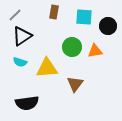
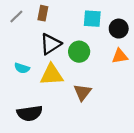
brown rectangle: (54, 12) -> (43, 13), moved
black triangle: (22, 36) -> (51, 44), moved
orange triangle: (95, 51) -> (120, 56), moved

